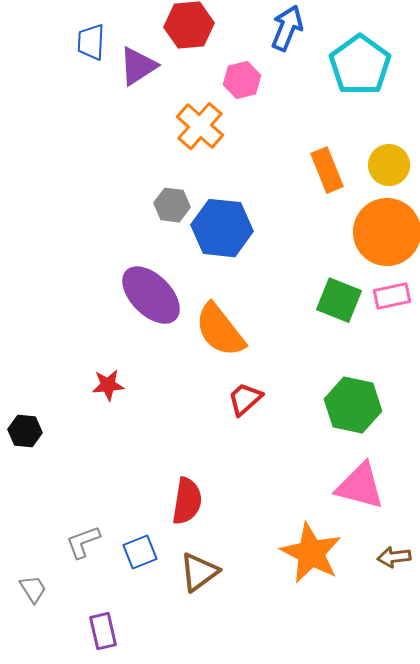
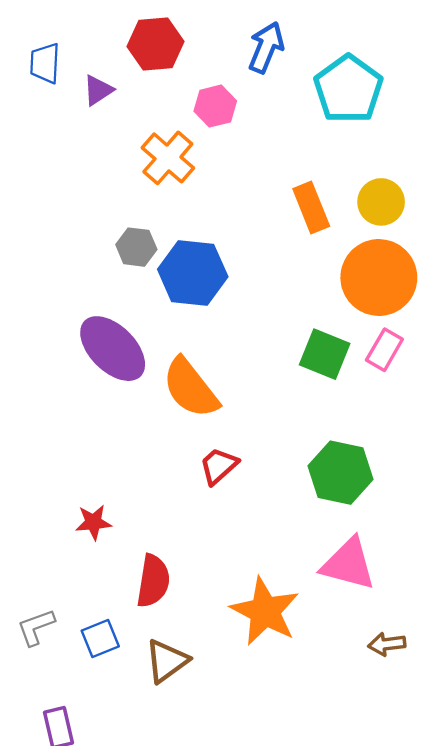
purple triangle: (138, 66) -> (98, 90), size x0.7
pink rectangle: (392, 296) -> (384, 350), turned -48
red star: (108, 385) -> (93, 522), moved
orange star: (311, 553) -> (265, 611), moved

